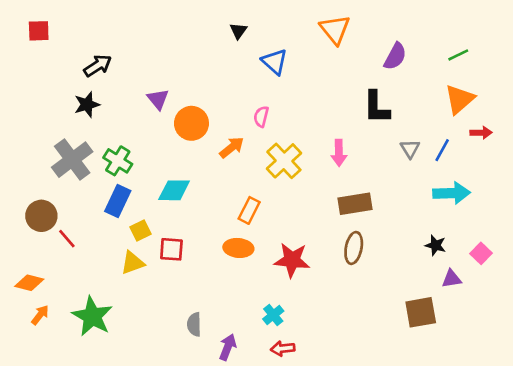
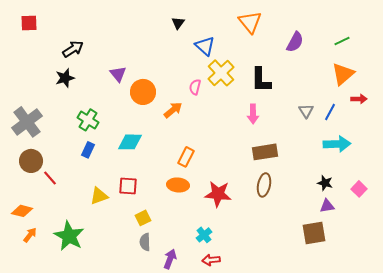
black L-shape: (376, 107) -> (261, 80), moved
gray cross: (72, 160) -> (27, 122), moved
yellow cross: (284, 161) -> (221, 73), moved
blue rectangle: (118, 201) -> (88, 150), size x0.7
yellow square: (141, 231) -> (143, 218), moved
purple triangle: (452, 279) -> (327, 206), moved

